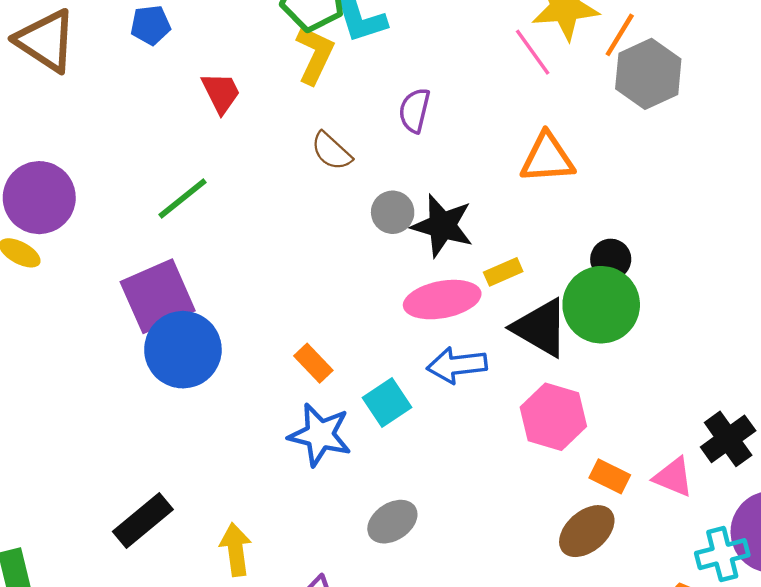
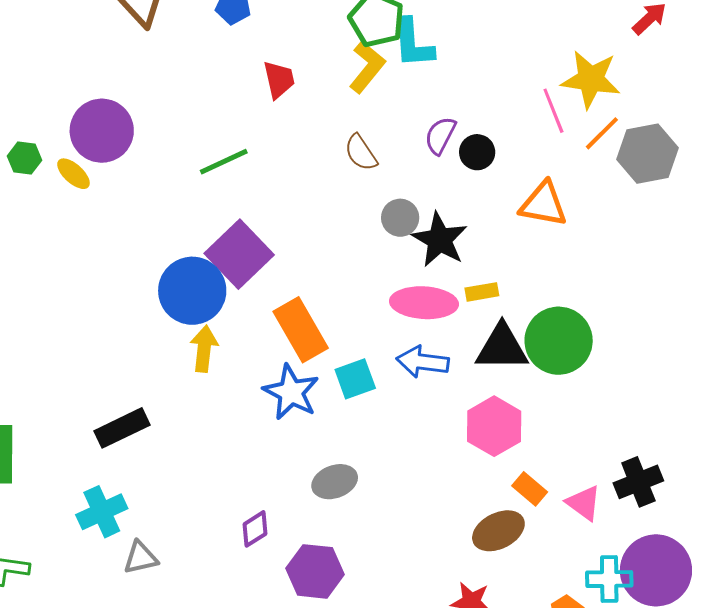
orange line: (620, 35) -> (602, 133), moved
black circle: (611, 259) -> (477, 152), moved
purple square: (158, 296) -> (239, 254), moved, turned -34
black triangle: (540, 328) -> (502, 348), turned -44
orange rectangle: (313, 363) -> (301, 330), size x1.8
yellow arrow: (236, 550) -> (204, 349), moved

